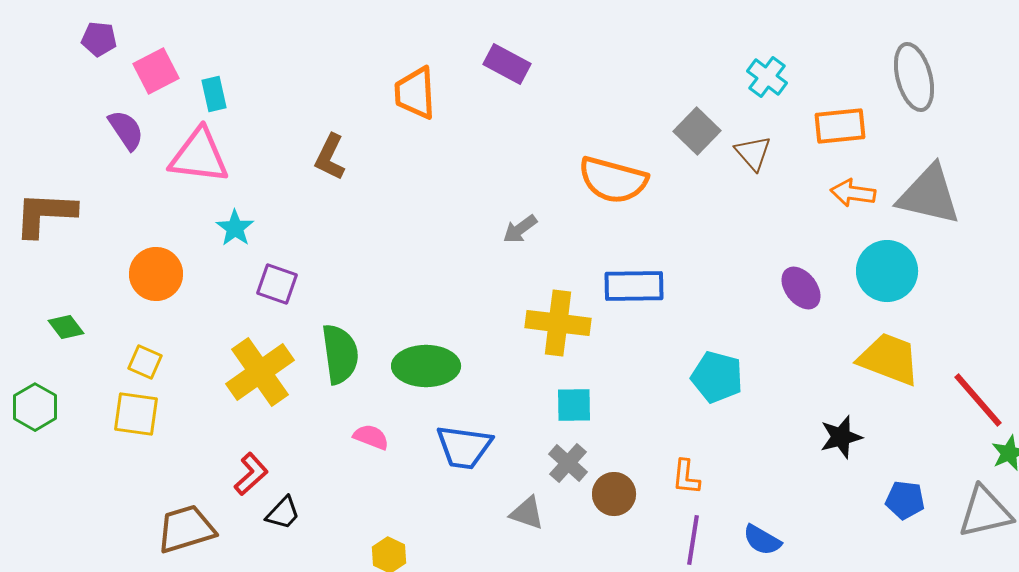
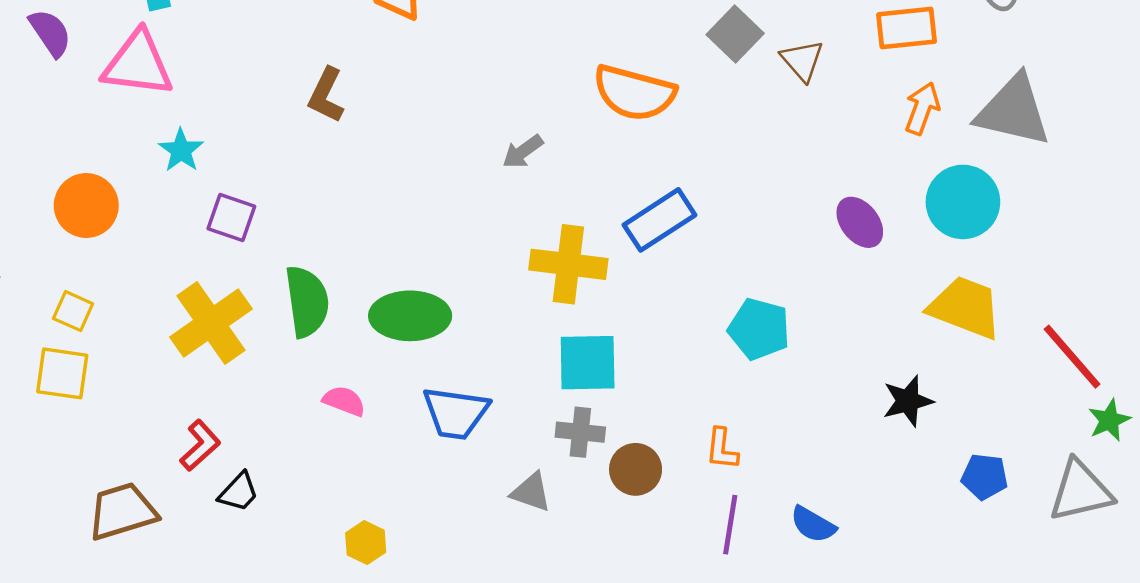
brown L-shape: (330, 157) -> (326, 95), moved
orange arrow: (853, 193) -> (922, 108), turned 102
blue rectangle: (634, 286) -> (660, 220), turned -32
cyan square: (574, 405) -> (588, 363), size x1.4
gray cross: (568, 463) -> (580, 432), turned -36

